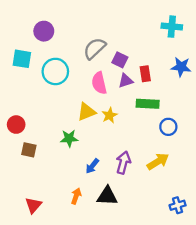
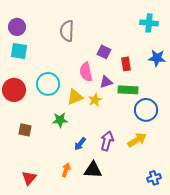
purple circle: (44, 31) -> (17, 27), moved
gray semicircle: (95, 48) -> (67, 31), moved, turned -45
cyan circle: (55, 71) -> (48, 84), moved
purple triangle: (126, 81) -> (106, 82), moved
red circle: (16, 125) -> (14, 90), moved, size x1.5
blue circle: (168, 127) -> (146, 110), size x1.5

